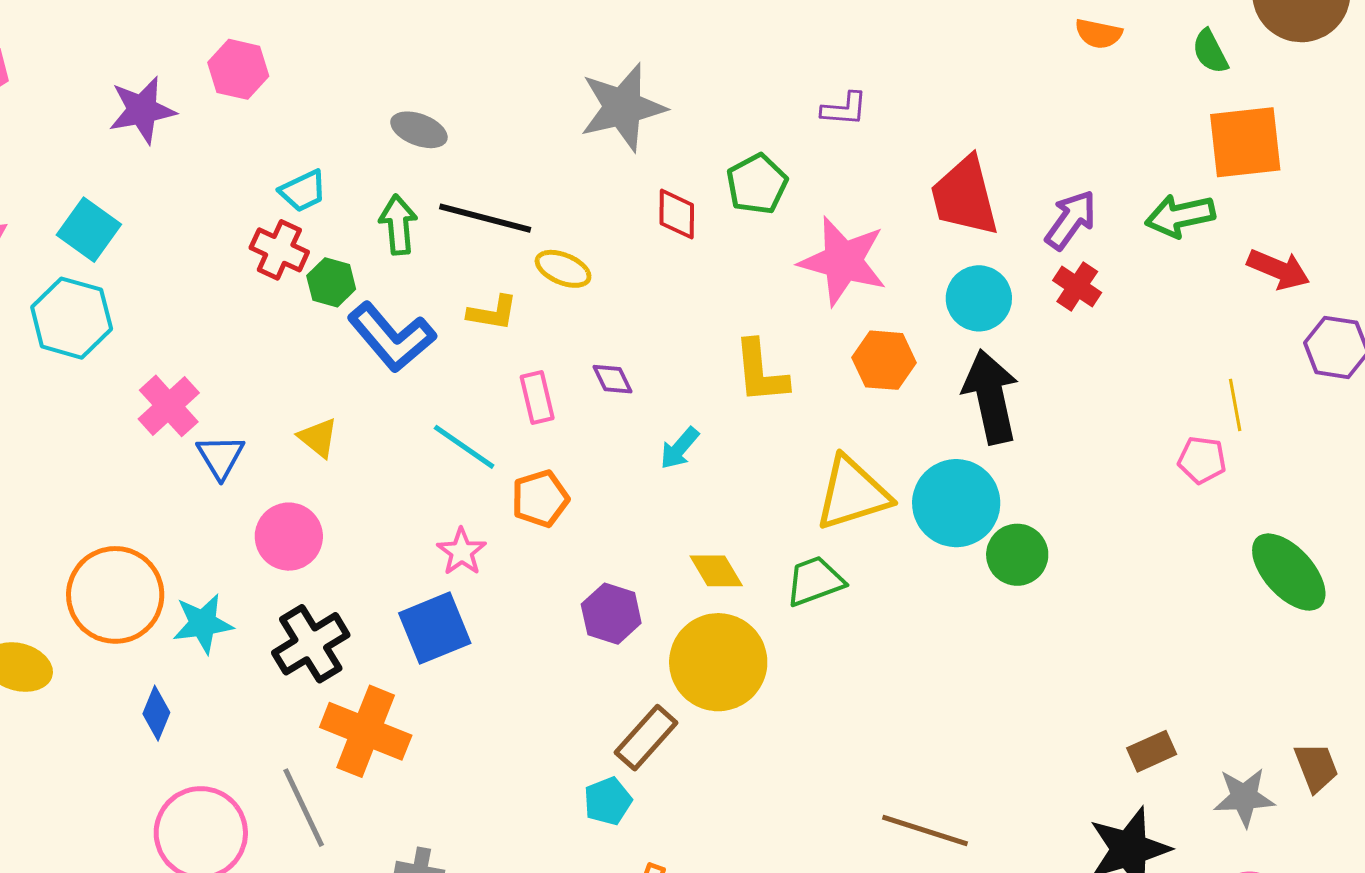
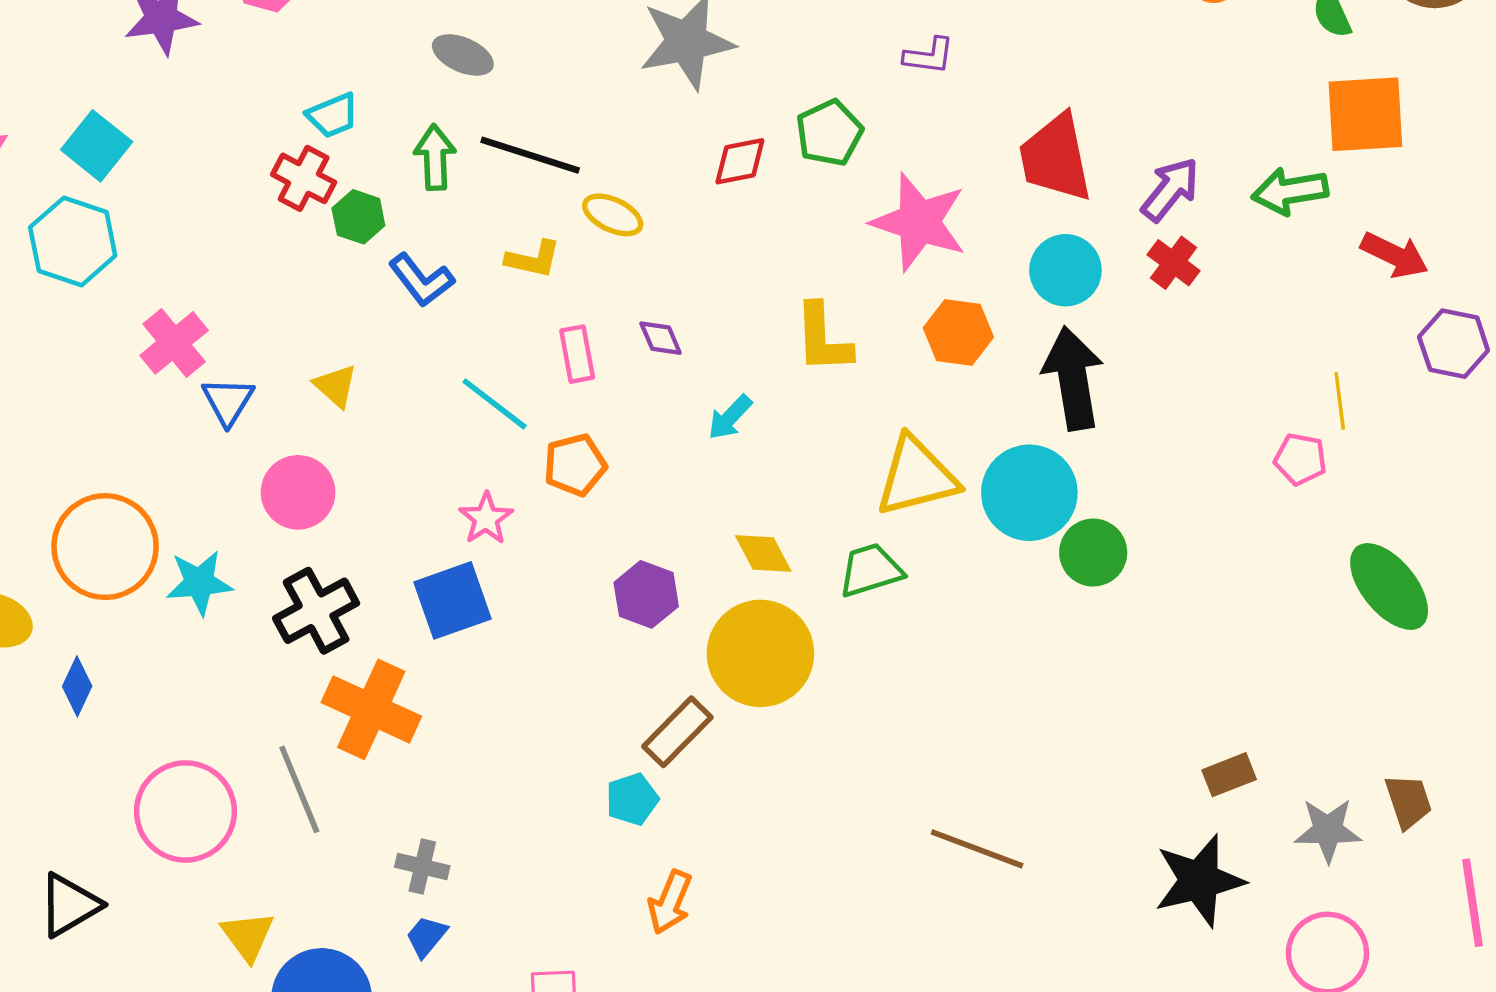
red diamond: (677, 214) -> (740, 161), turned 76
blue L-shape: (392, 337) -> (421, 280), size x0.7
blue diamond: (156, 713) -> (77, 686), moved

